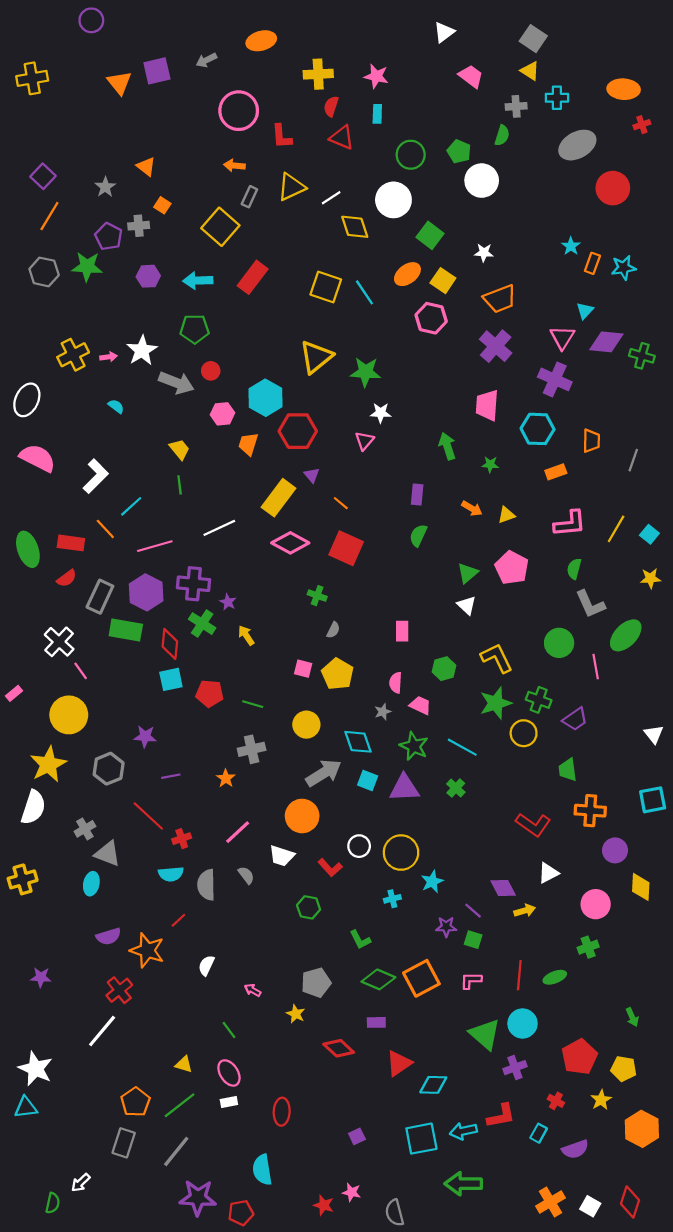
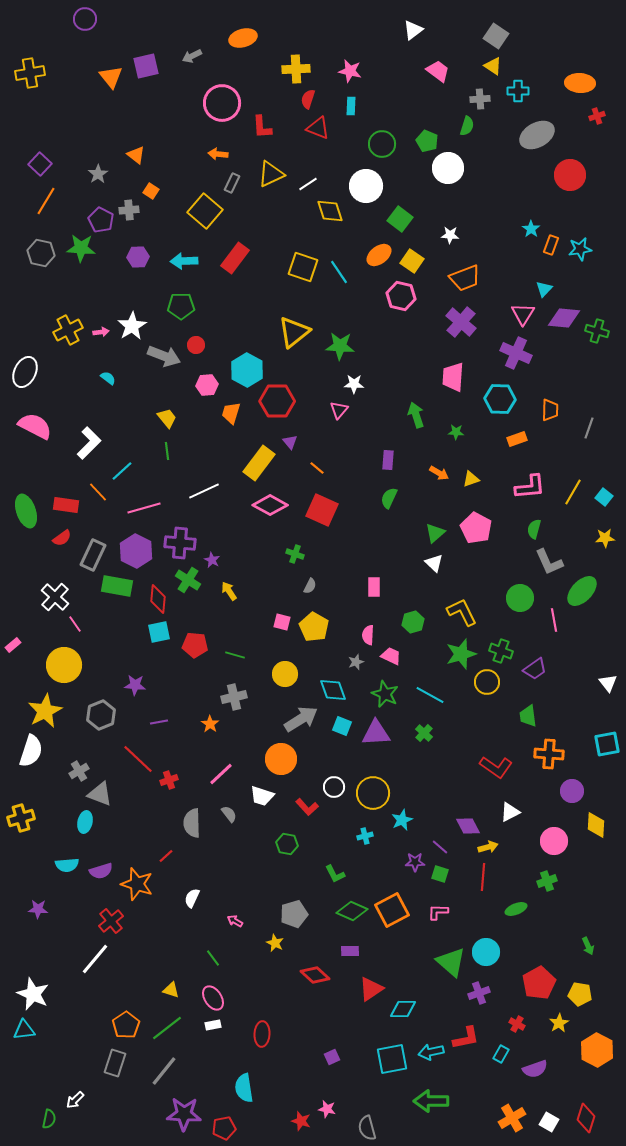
cyan semicircle: (171, 874) -> (67, 865), moved
red line: (519, 975) -> (483, 877), moved

